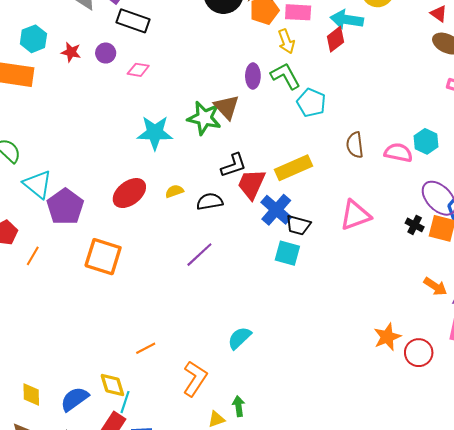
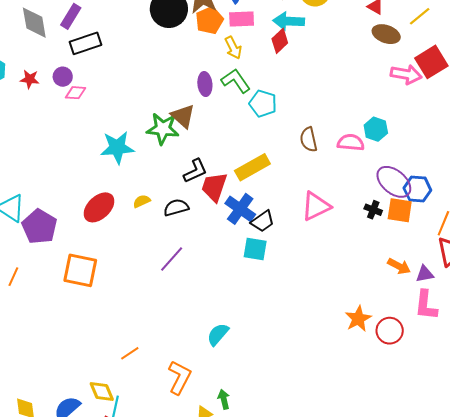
black rectangle: (133, 21) -> (85, 43), turned -32
pink diamond: (138, 70) -> (76, 93), moved
black trapezoid: (298, 225) -> (263, 221), turned -45

